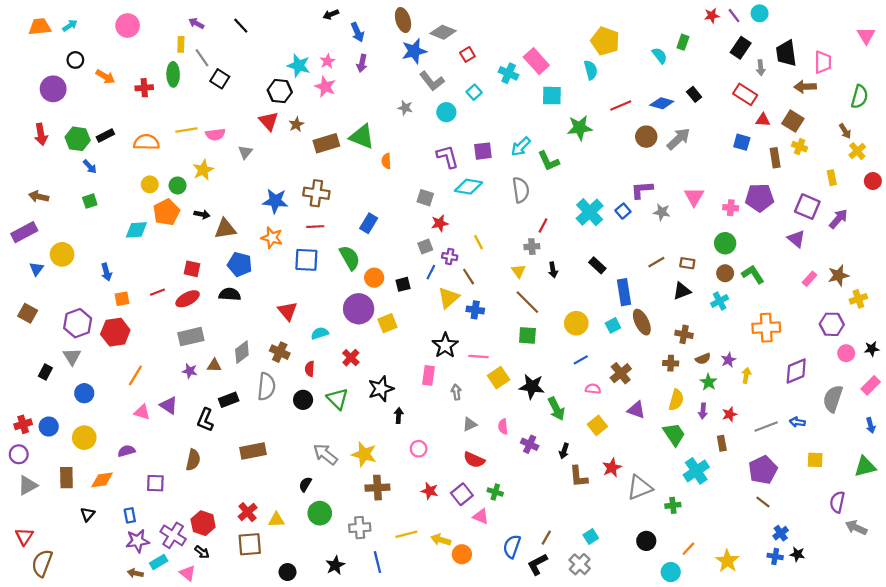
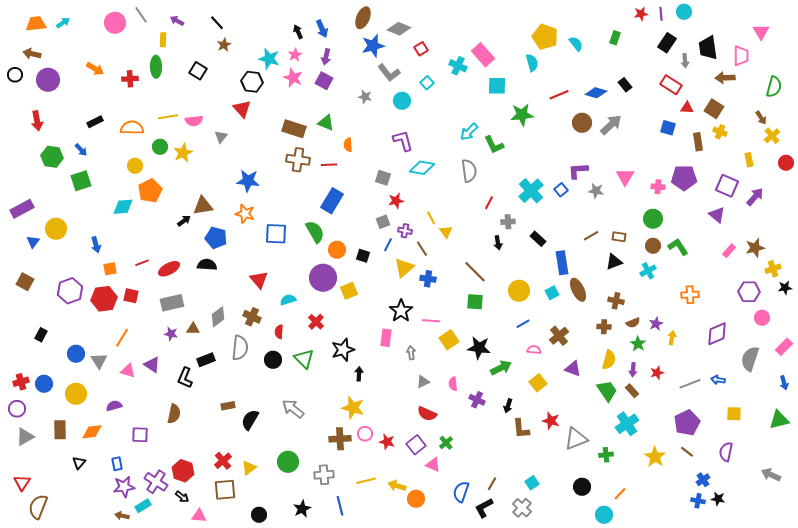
black arrow: (331, 14) -> (298, 32), moved, turned 88
purple line: (734, 16) -> (661, 14), turned 32
brown ellipse: (403, 20) -> (363, 18), turned 40
pink triangle: (866, 36) -> (761, 32), moved
cyan semicircle: (660, 56) -> (576, 44), moved
gray line: (202, 58) -> (141, 15), moved
black circle: (75, 60) -> (15, 75), moved
brown star: (296, 124) -> (224, 45), moved
green triangle: (362, 137) -> (326, 123), size x0.7
green hexagon: (78, 139) -> (52, 157), moved
brown rectangle: (326, 143) -> (294, 129), turned 35
purple square: (483, 151) -> (324, 81), moved, turned 36
green circle: (178, 185) -> (160, 147), moved
brown cross: (316, 193) -> (298, 160), moved
brown arrow: (39, 197) -> (32, 54), moved
green square: (90, 201) -> (81, 181), size x1.5
black arrow: (202, 214) -> (184, 221), moved, turned -48
blue rectangle: (369, 223) -> (332, 201), size x1.4
red line: (315, 227) -> (329, 165), moved
gray cross: (532, 247) -> (508, 222), moved
red square: (192, 269) -> (131, 296), moved
yellow triangle: (519, 271) -> (446, 232), moved
black square: (403, 284) -> (363, 256), turned 32
orange cross: (766, 328) -> (690, 295), size x0.7
black star: (872, 349) -> (785, 288), moved
gray triangle: (72, 357) -> (99, 361), moved
green arrow: (556, 409) -> (501, 368), turned -90
brown rectangle: (722, 443) -> (632, 391), moved, turned -32
pink circle: (419, 449) -> (365, 434), moved
brown rectangle: (253, 451) -> (228, 406), size x0.6
yellow star: (364, 454) -> (353, 408), moved
red star: (612, 468) -> (551, 421), turned -30
black semicircle: (305, 484) -> (250, 420), moved, size x1.5
green cross: (495, 492) -> (446, 443), turned 32
purple semicircle: (837, 502) -> (726, 452), moved
yellow triangle: (276, 520) -> (249, 468), turned -35
yellow star: (727, 561) -> (655, 457), moved
pink triangle: (188, 573) -> (199, 516), moved, turned -35

